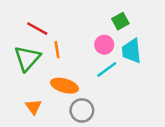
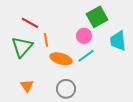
green square: (120, 21) -> (97, 17), size x1.5
cyan trapezoid: (132, 51) -> (118, 41), moved
orange ellipse: (65, 86) -> (61, 59), moved

